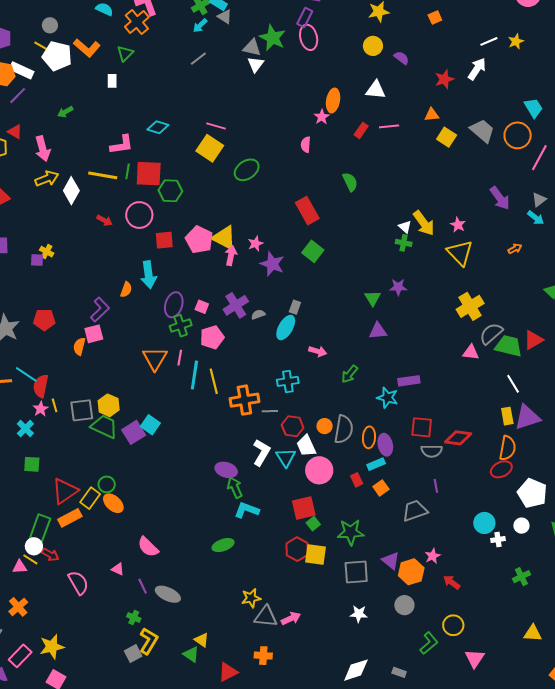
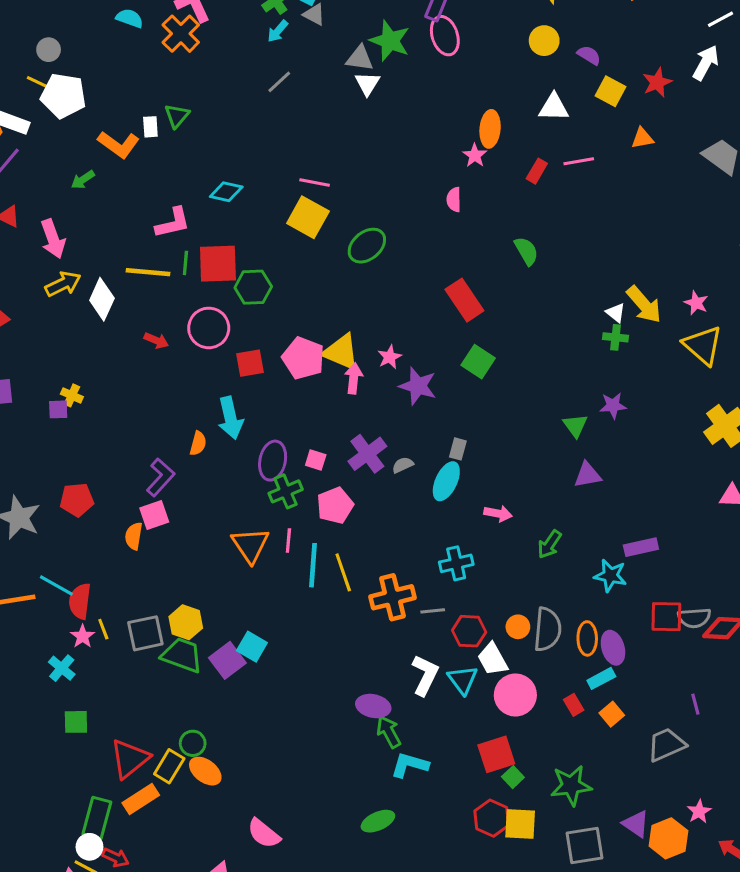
orange L-shape: (87, 48) -> (119, 145), moved
green triangle: (125, 53) -> (177, 116), moved
yellow square: (447, 137) -> (610, 91), moved
gray semicircle: (432, 451) -> (694, 618), moved

